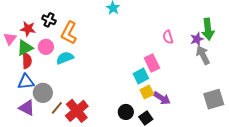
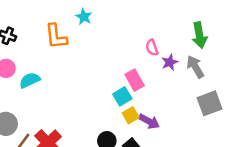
orange L-shape: (69, 33) -> (56, 36), moved, turned -30
purple star: (197, 39) -> (170, 62), moved
gray square: (214, 99) -> (210, 103), moved

